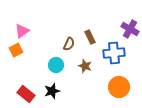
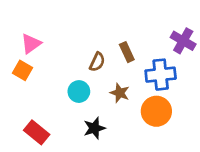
orange square: (16, 50) -> (22, 70), turned -32
orange circle: (119, 87) -> (156, 111), moved
black star: (52, 91) -> (94, 128), moved

